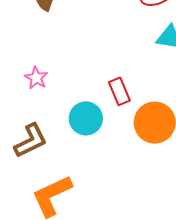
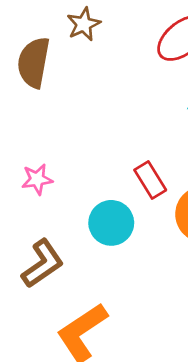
pink star: (36, 78) -> (37, 179), turned -30

